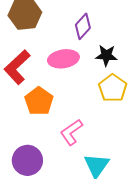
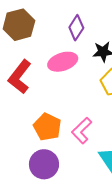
orange pentagon: (39, 101) -> (47, 127), moved

